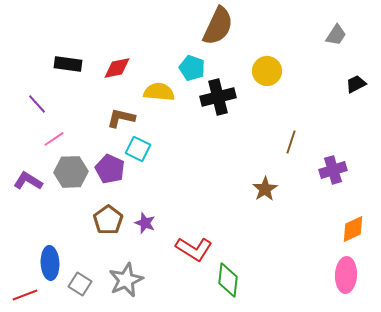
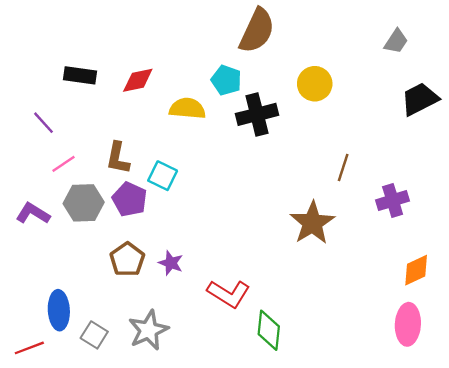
black trapezoid: (356, 84) -> (420, 99), size x1.6
brown L-shape: (121, 118) -> (118, 158), moved, turned -92
brown star: (265, 189) -> (312, 223), size x1.5

